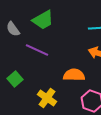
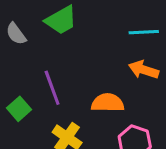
purple line: (37, 50) -> (52, 88), moved, turned 45

